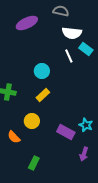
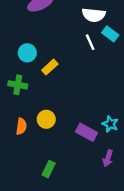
cyan circle: (42, 71) -> (27, 53), moved
yellow rectangle: (43, 95) -> (50, 67), moved
orange semicircle: (14, 137) -> (21, 126), moved, turned -128

